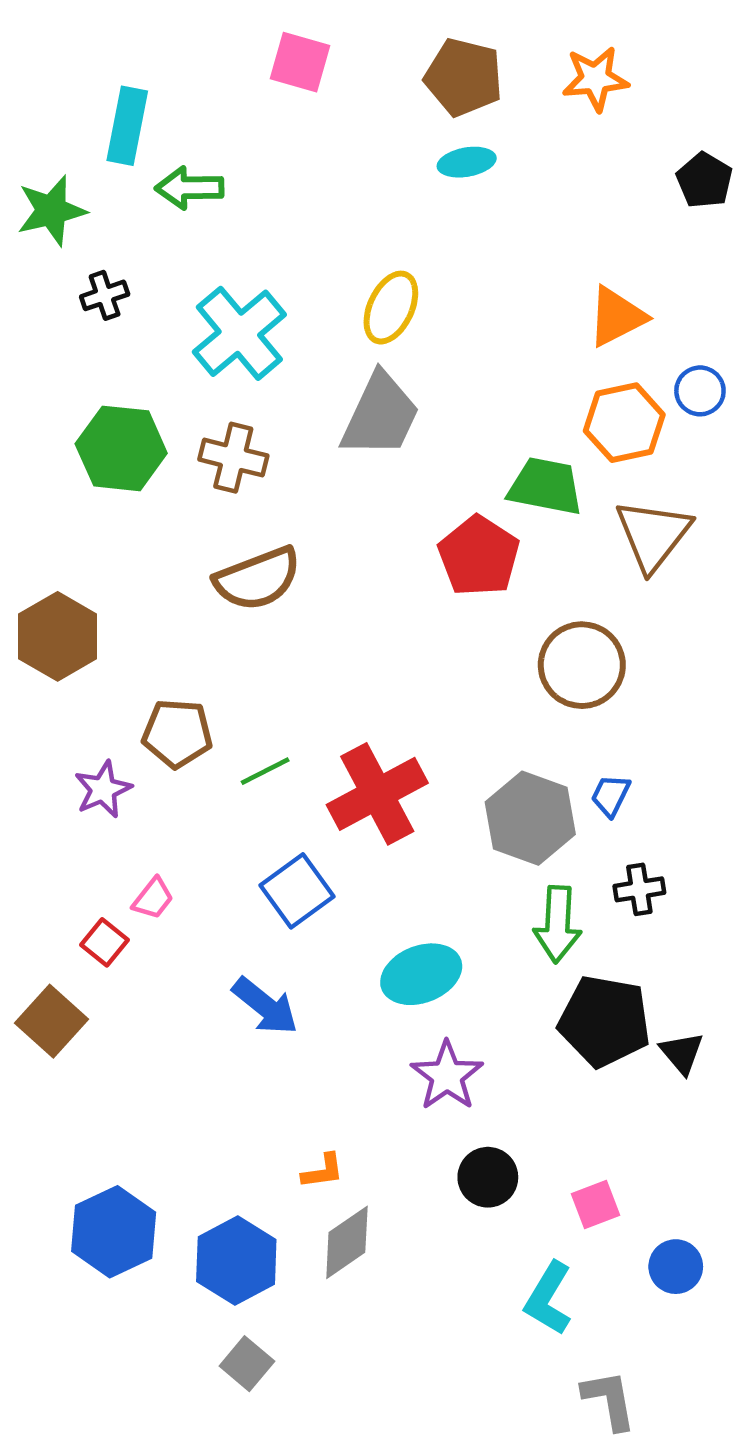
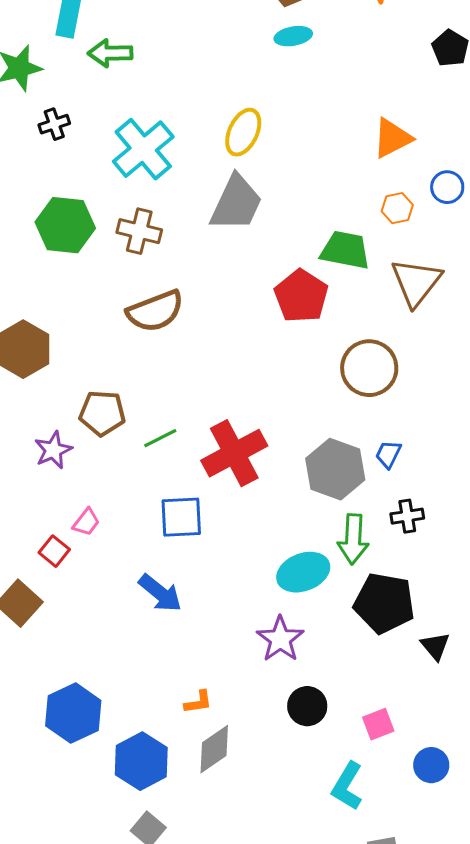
orange hexagon: (624, 423) -> (397, 208), size x0.6
blue square: (297, 891) -> (181, 517), turned 33
cyan ellipse: (421, 974) -> (303, 572), moved
black triangle: (682, 1053) -> (435, 646), moved
blue hexagon: (114, 1232) -> (73, 713), moved

